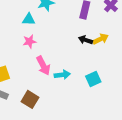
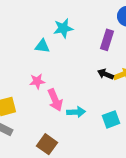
pink star: (30, 41) -> (37, 81), moved
brown square: (30, 99) -> (47, 144), moved

